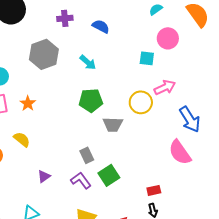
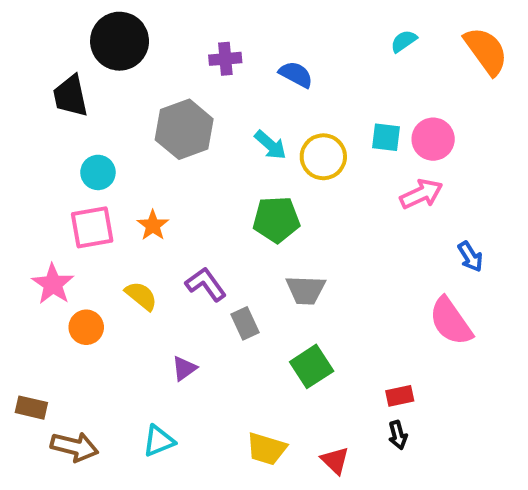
pink circle: (168, 38) -> (433, 139), moved
yellow circle: (141, 102) -> (323, 157), moved
blue arrow: (190, 119) -> (470, 257), size x0.6
gray trapezoid: (113, 124) -> (306, 290), moved
gray rectangle: (87, 155) -> (245, 323), moved
purple L-shape: (81, 180) -> (206, 284), moved

